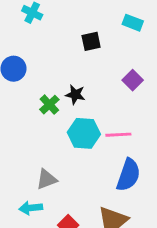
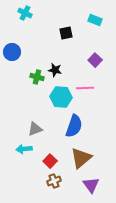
green cross: (49, 105) -> (37, 77), turned -32
pink line: (118, 135) -> (85, 88), moved
blue semicircle: (128, 175) -> (74, 126), moved

